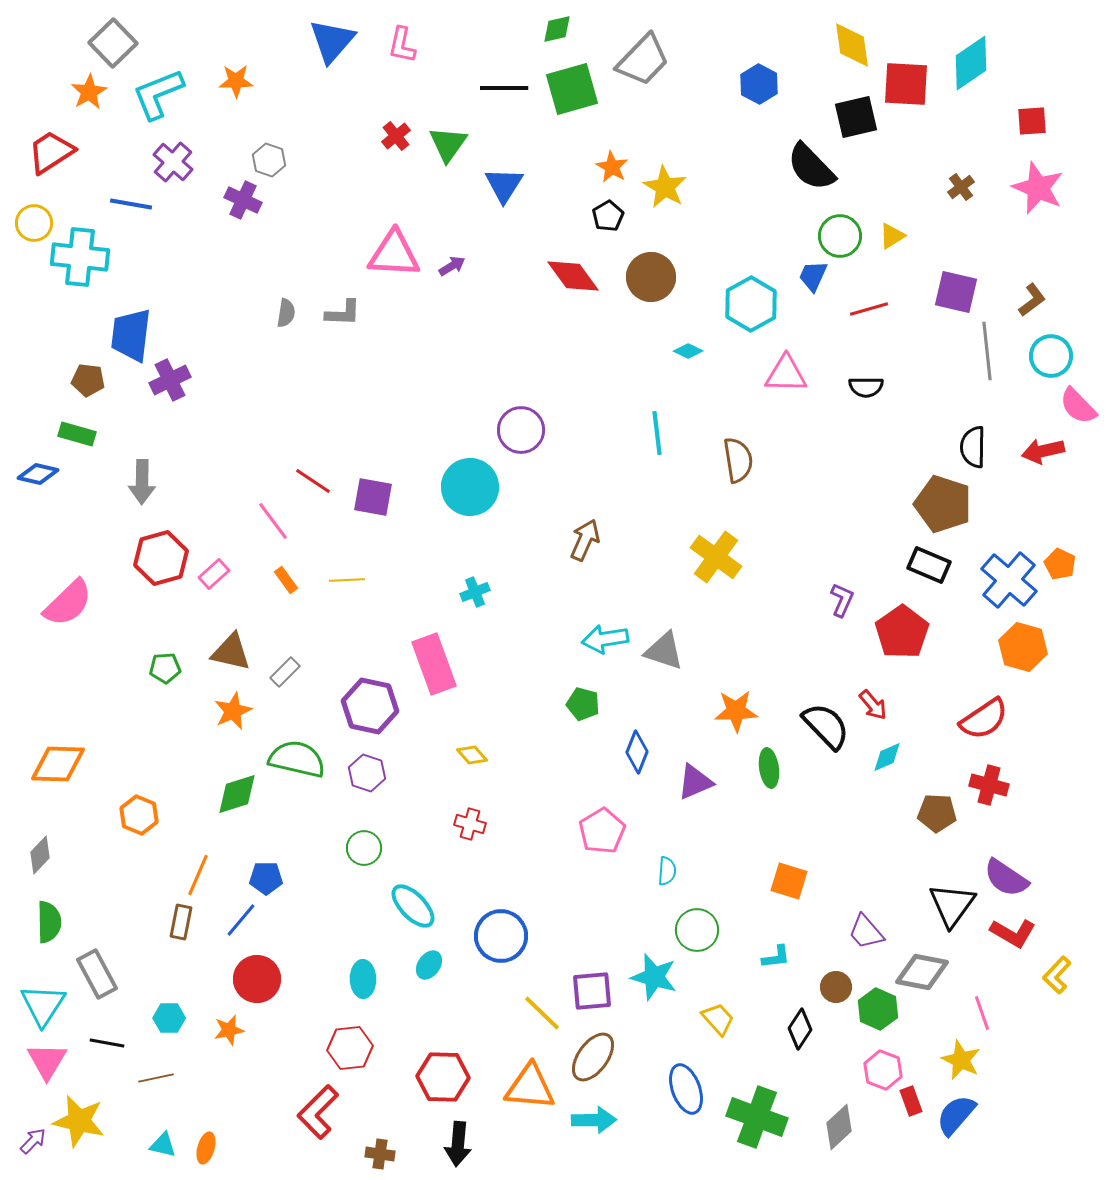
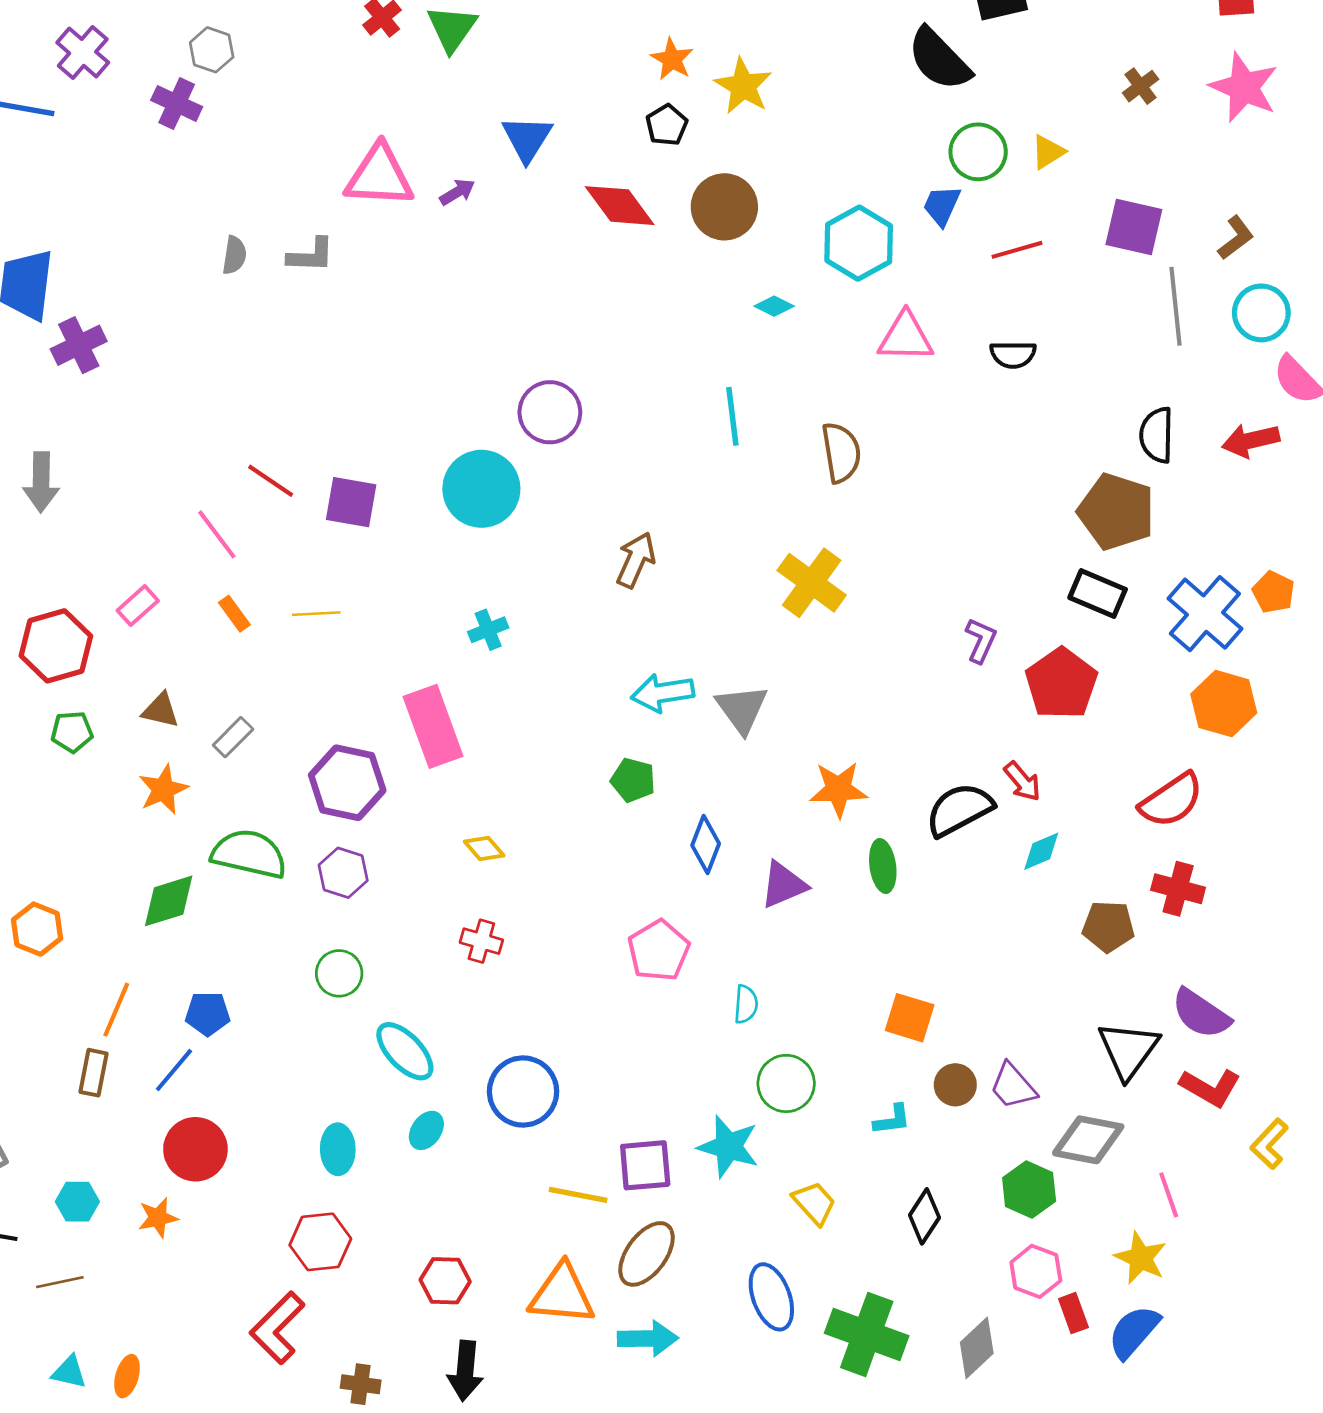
blue triangle: (504, 185) -> (527, 138), moved
red hexagon: (161, 558) -> (56, 646), moved
gray triangle: (664, 651) -> (742, 709), turned 36
brown triangle: (231, 652) -> (161, 710), size x0.7
black semicircle: (826, 726) -> (959, 810), turned -74
brown circle: (836, 987) -> (955, 1085), moved
yellow line: (542, 1013) -> (578, 1195), turned -33
red hexagon: (443, 1077) -> (445, 1281), size x0.7

